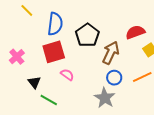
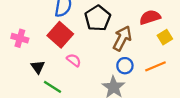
red square: (54, 52) -> (60, 35), turned -35
pink cross: (17, 57) -> (20, 38), turned -35

